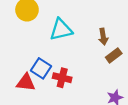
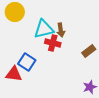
brown arrow: (103, 37) -> (61, 30), moved
red cross: (62, 78) -> (53, 43), moved

